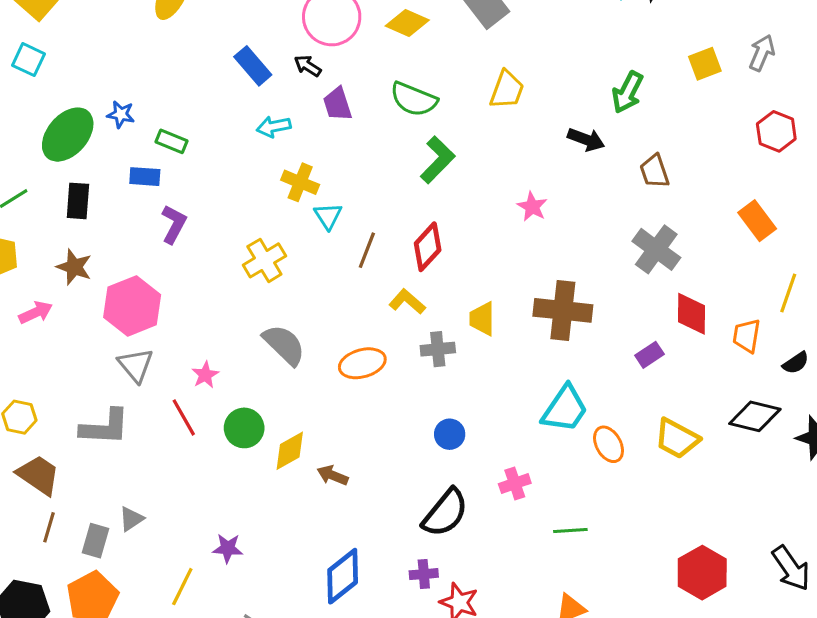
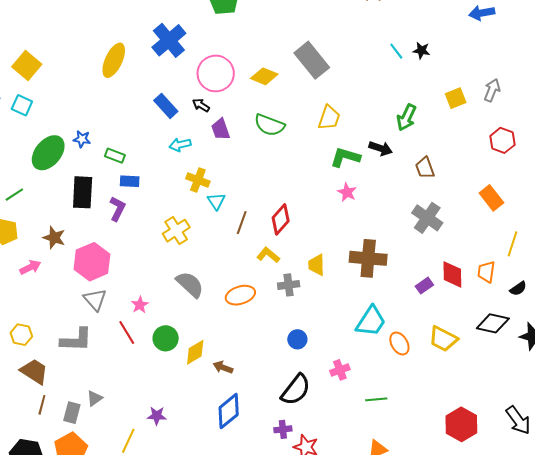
green L-shape: (438, 160) -> (345, 157), moved, turned -116
blue rectangle: (145, 177) -> (130, 181), moved
black rectangle: (78, 201) -> (83, 192), moved, size x1.4
red diamond: (691, 314) -> (452, 274), moved
blue diamond: (343, 576) -> (229, 411), moved

